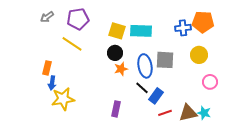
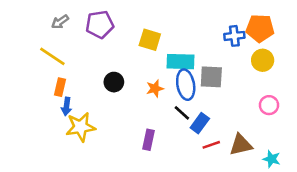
cyan rectangle: (141, 31) -> (181, 62), moved
yellow line: (72, 44) -> (52, 56), moved
black circle: (115, 53) -> (114, 82), moved
yellow circle: (199, 55) -> (263, 60), moved
cyan star: (204, 113) -> (272, 159), moved

